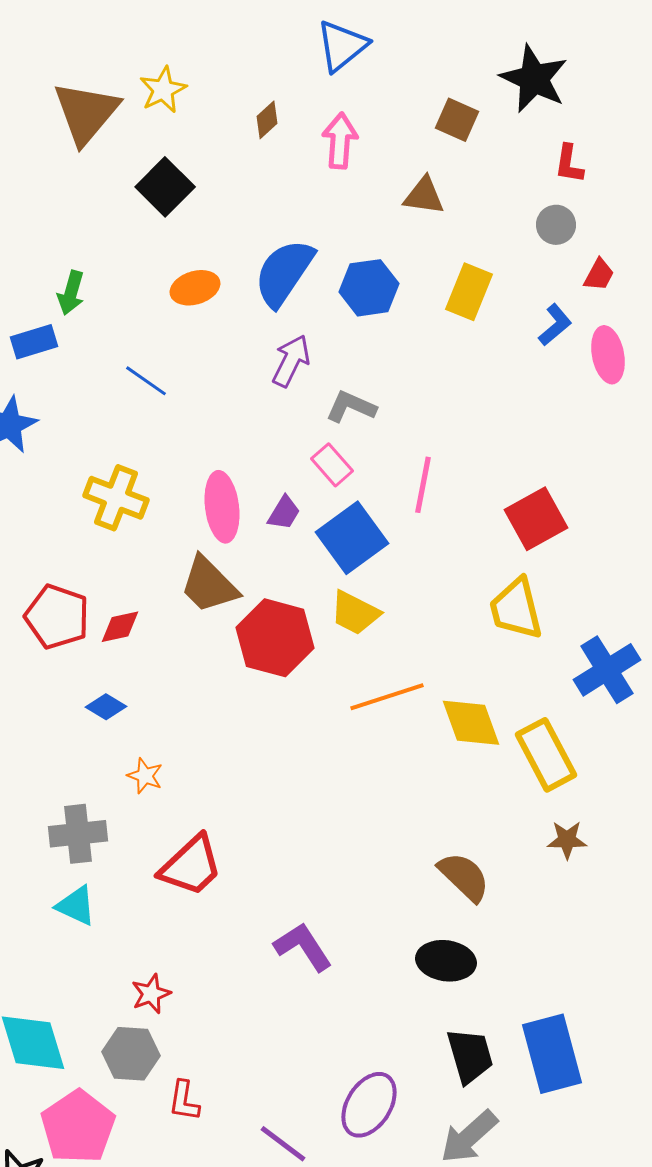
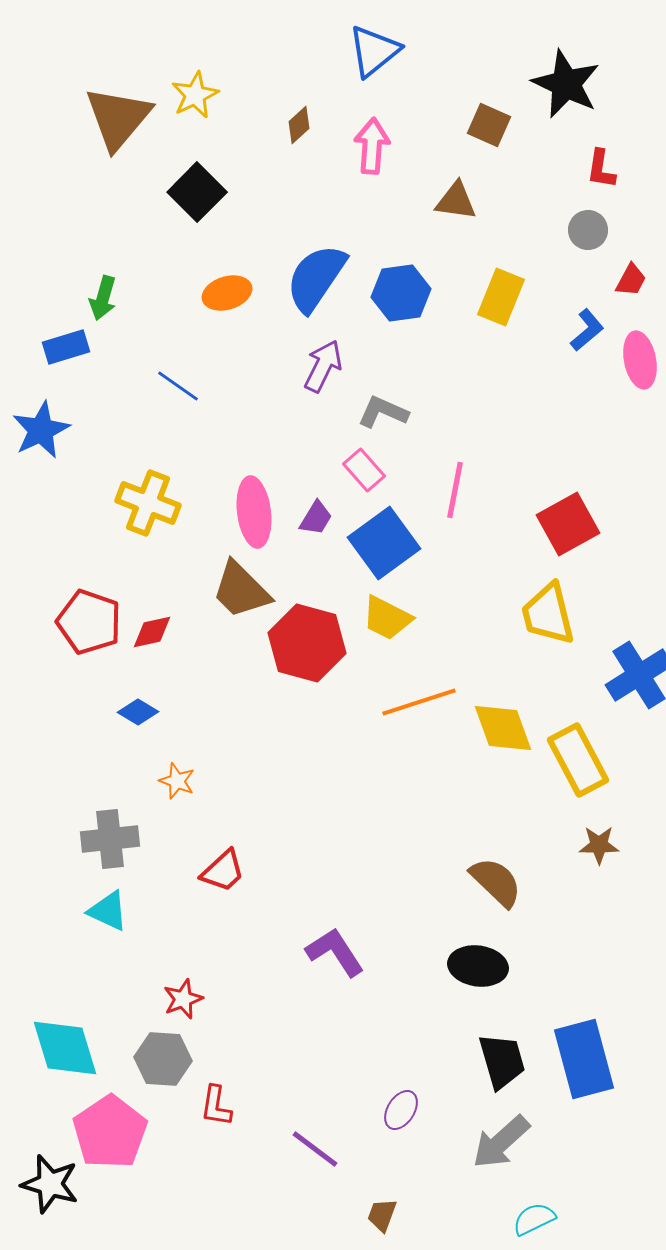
red trapezoid: (191, 866) -> (223, 871), size x0.7
purple ellipse: (369, 1105) -> (401, 1110), size x0.6

